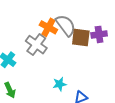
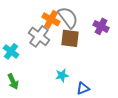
purple cross: (99, 34) -> (101, 26), turned 35
brown square: (81, 37) -> (70, 38), moved

